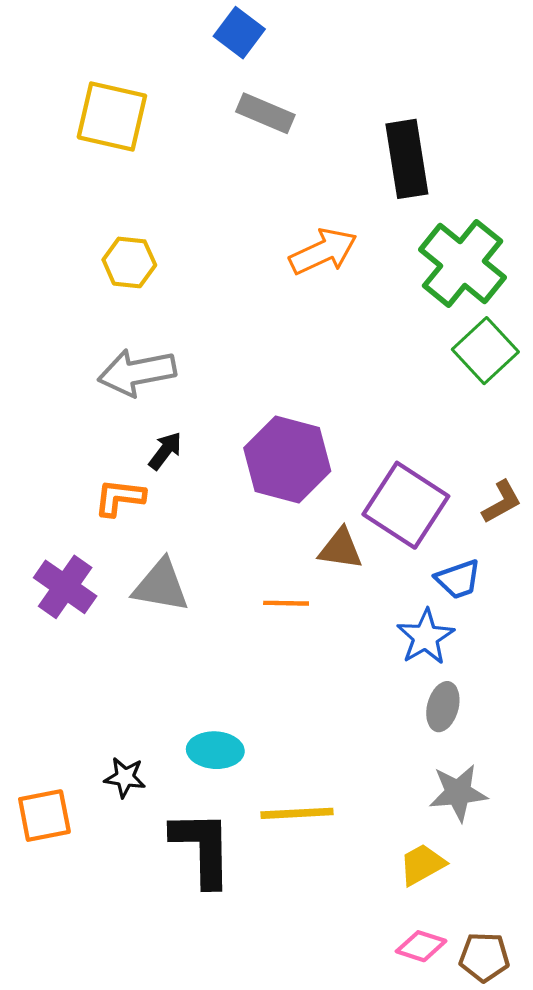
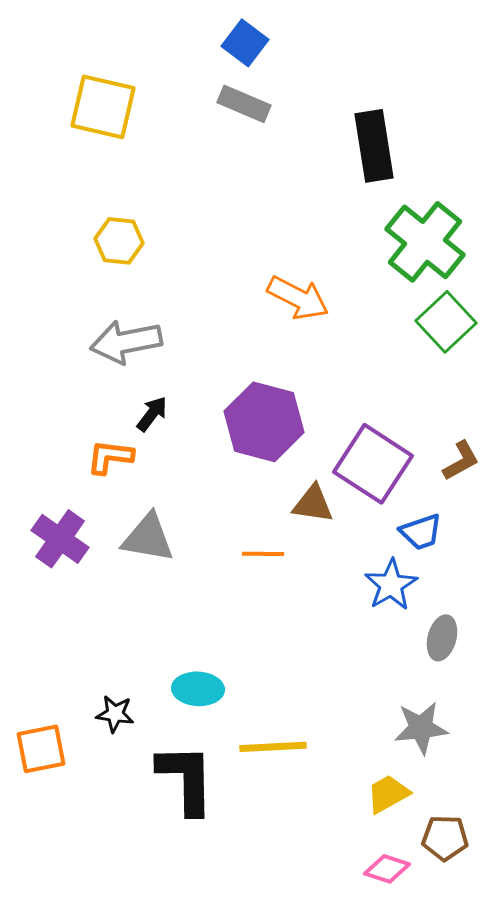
blue square: (239, 33) -> (245, 43), moved
orange arrow: (323, 252) -> (298, 298), moved, turned 52
gray ellipse: (443, 707) -> (442, 638), moved
brown pentagon: (484, 957) -> (445, 838), moved

